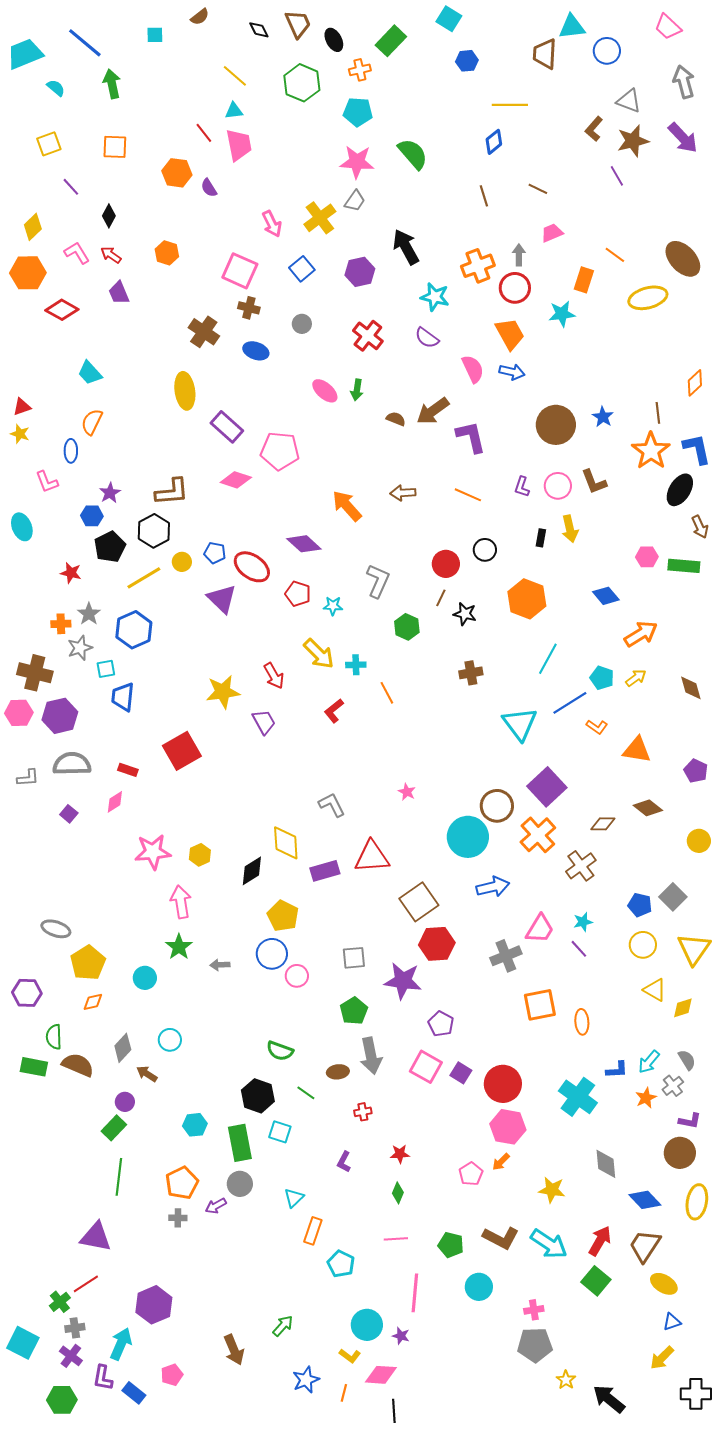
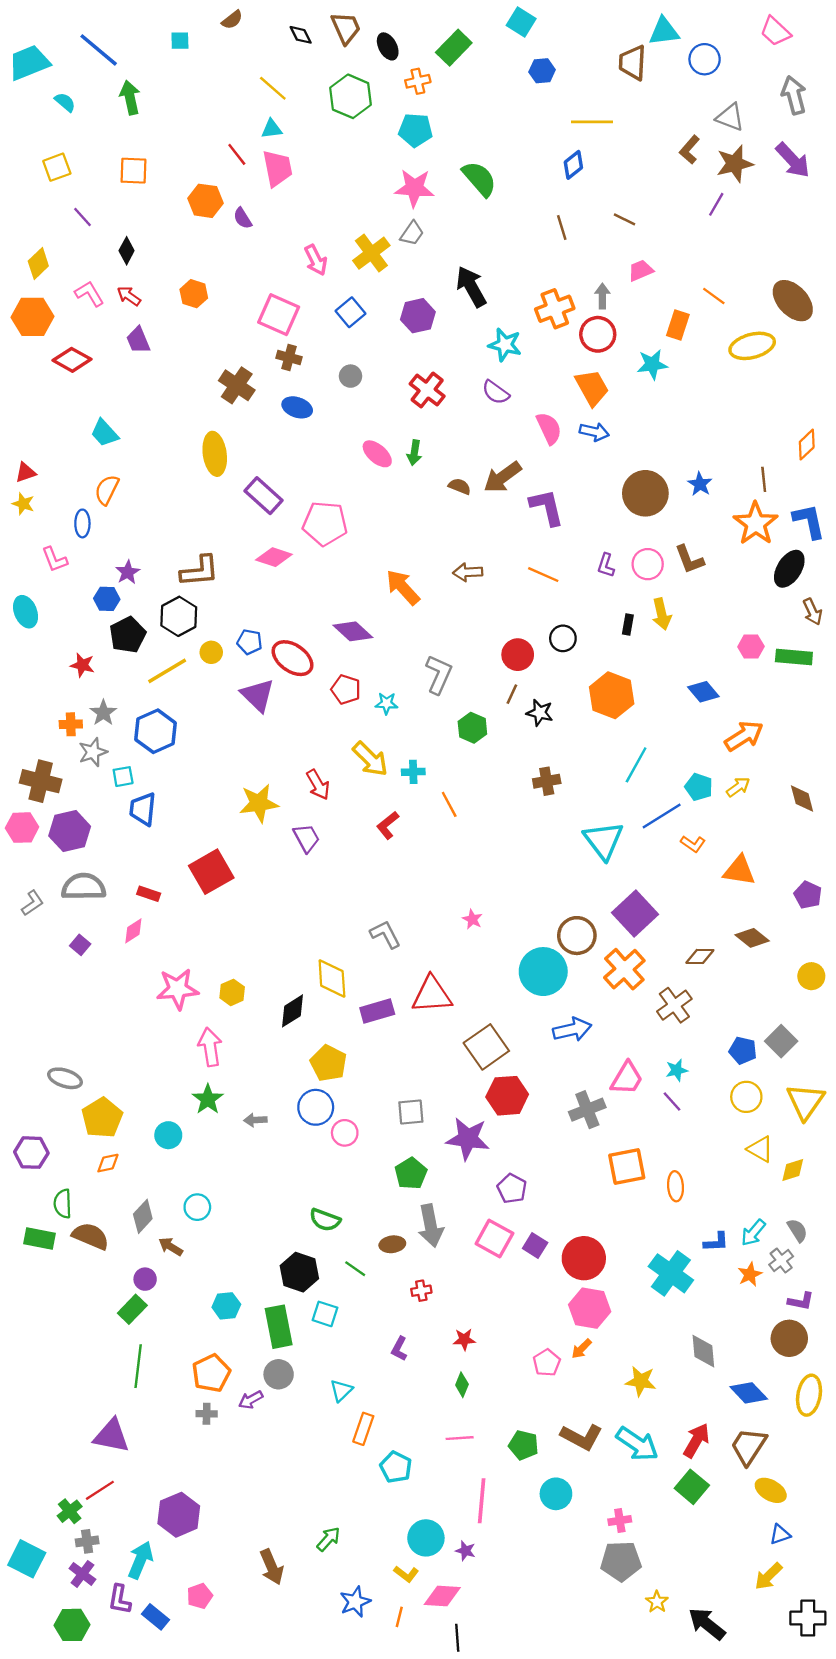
purple line: (617, 176) -> (716, 204), turned 60
gray L-shape: (28, 778) -> (32, 903), turned -30

